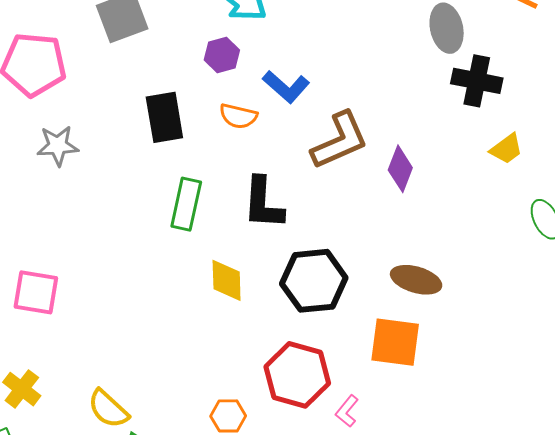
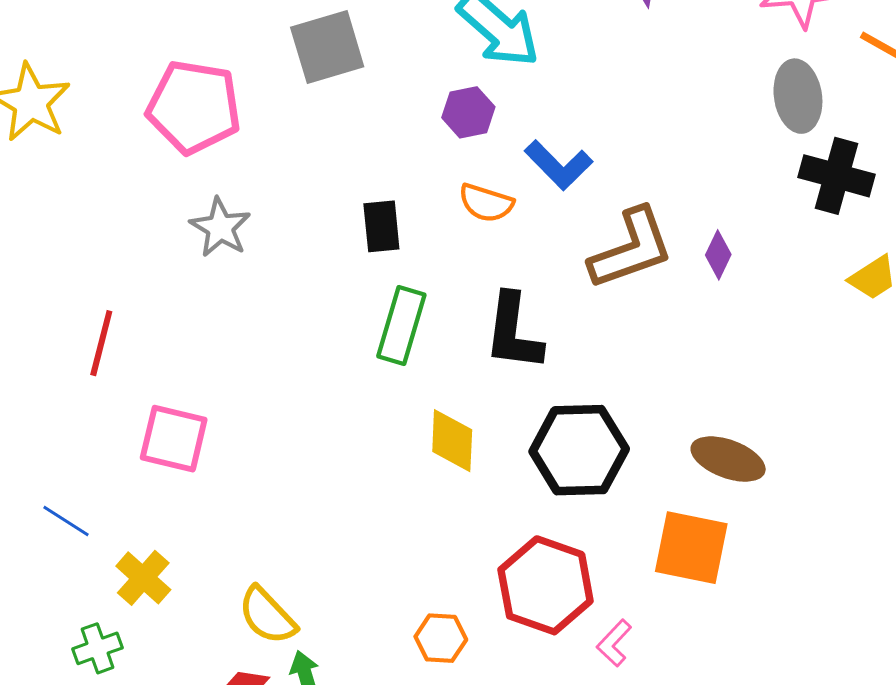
black rectangle: (164, 117) -> (381, 226), moved, size x0.7
gray star: (58, 146) -> (220, 227), turned 30
purple diamond: (400, 169) -> (718, 255), moved, size x0.7

